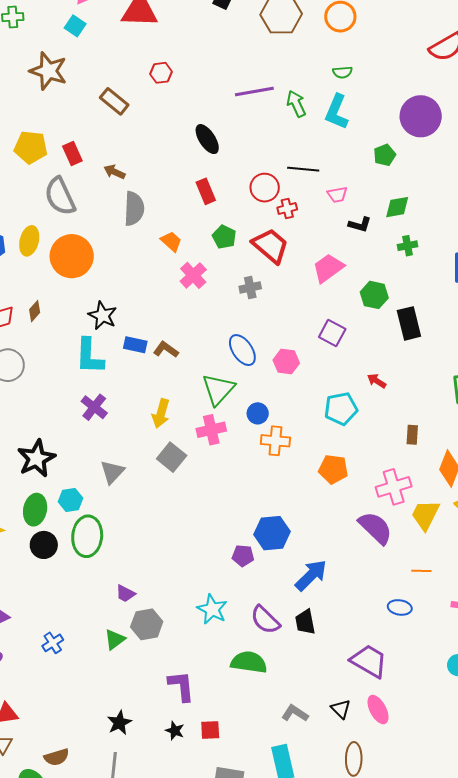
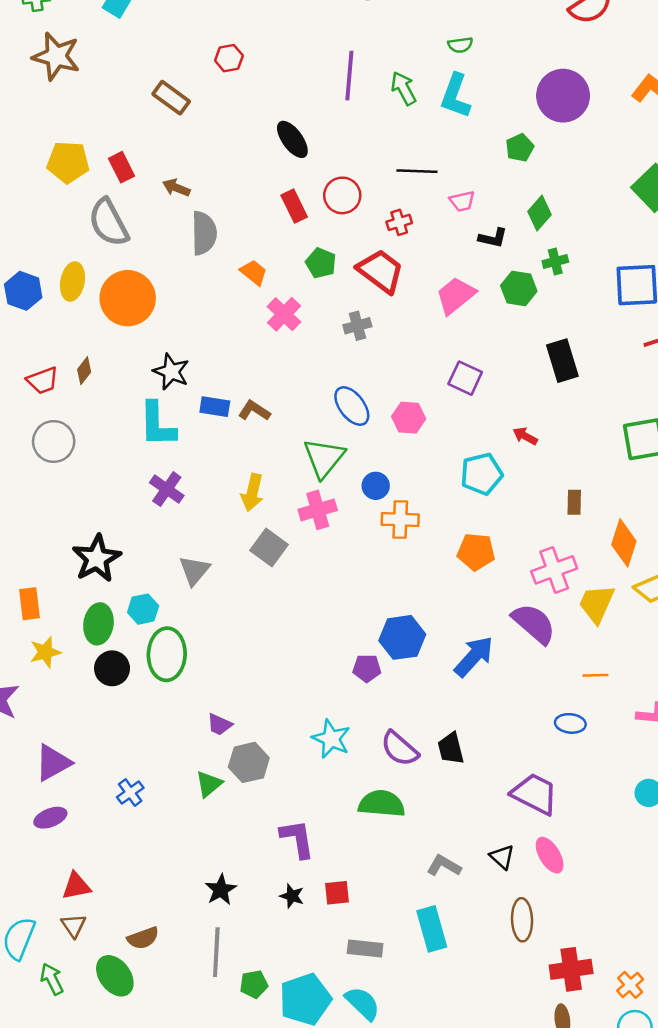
brown star: (48, 71) -> (56, 56), moved
purple line: (254, 92) -> (349, 76), turned -72
red circle: (265, 188) -> (342, 195), moved
green diamond: (397, 207) -> (539, 213), turned -36
green hexagon: (374, 295) -> (519, 288), moved
blue arrow: (311, 575) -> (474, 657), moved

